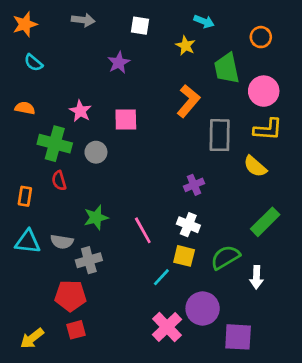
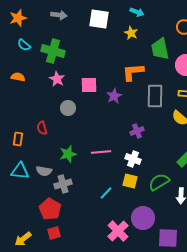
cyan arrow: (204, 21) -> (137, 12), moved
white square: (140, 26) -> (99, 19), size x1.5
purple star: (119, 63) -> (114, 96), moved
orange L-shape: (188, 101) -> (133, 72), turned -135
green cross: (55, 144) -> (53, 51), moved
pink line: (143, 230) -> (101, 152), moved, turned -66
cyan line: (161, 277) -> (106, 193), moved
red pentagon: (70, 296) -> (50, 209), turned 30

